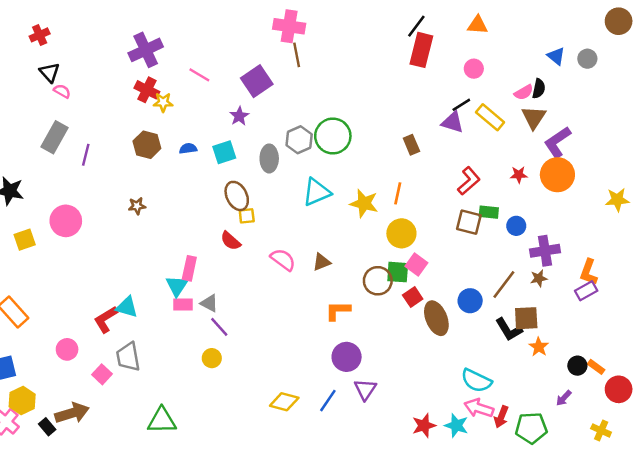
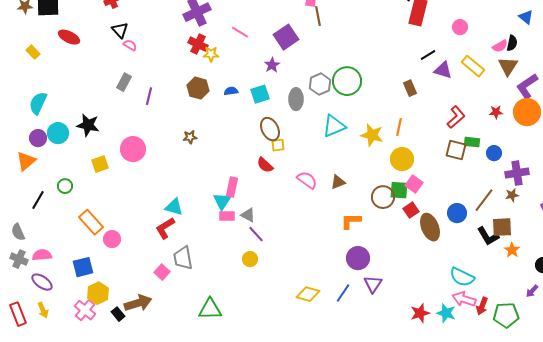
black line: (461, 105) -> (428, 55), moved
gray rectangle: (55, 137) -> (124, 82), size x0.7
cyan triangle: (127, 307) -> (174, 207), moved
pink circle: (67, 349) -> (112, 239), moved

